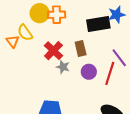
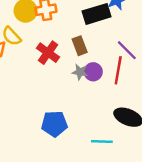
gray star: (63, 67) -> (80, 72), moved

